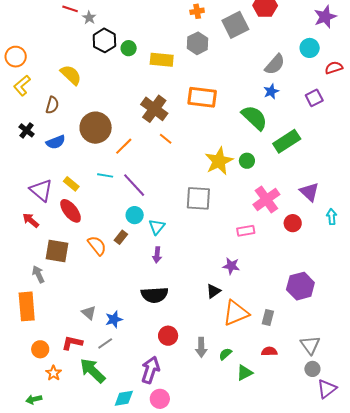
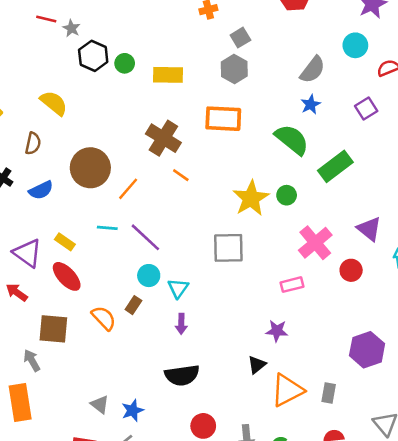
gray square: (235, 25) -> (240, 38), moved, size x0.6
gray hexagon: (197, 43) -> (234, 69), moved

